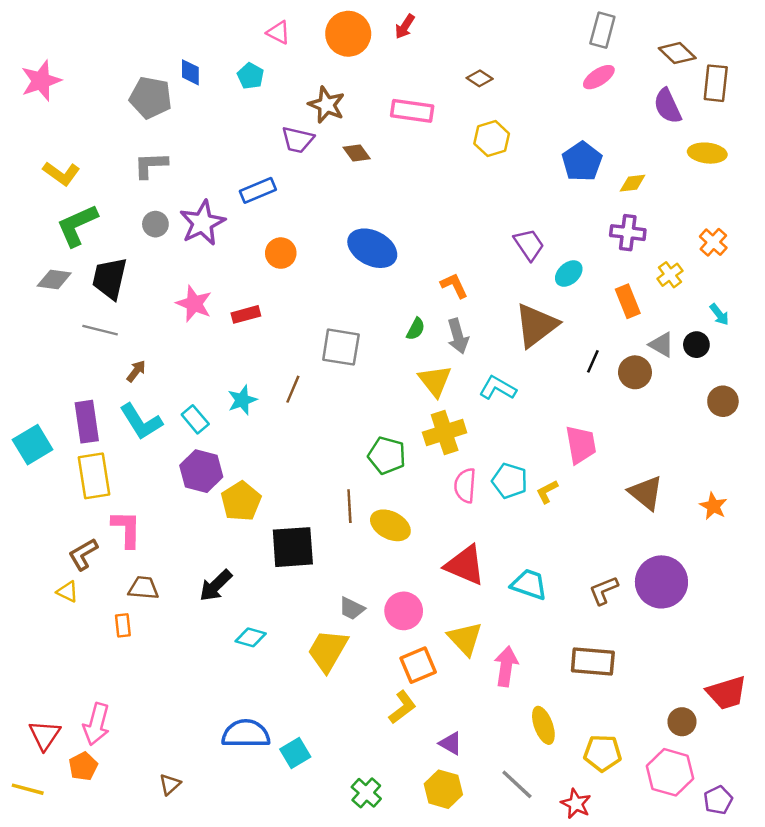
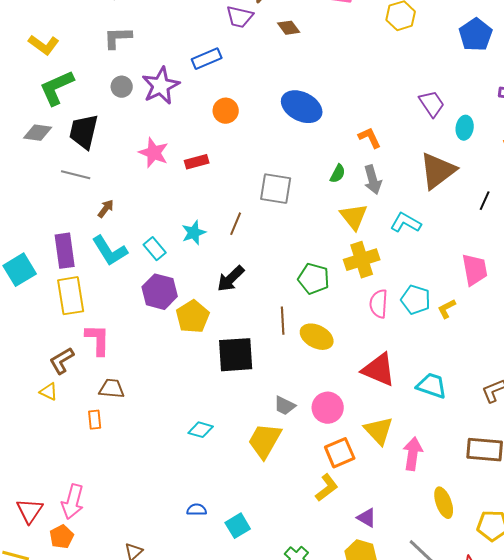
cyan ellipse: (569, 274) -> (465, 128), turned -40
black arrow: (216, 586) -> (231, 279), moved
blue semicircle: (246, 734) -> (197, 510), size x0.5

